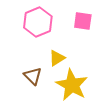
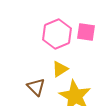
pink hexagon: (38, 22) -> (57, 34), moved

